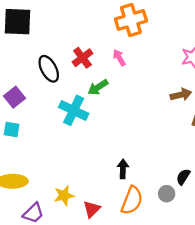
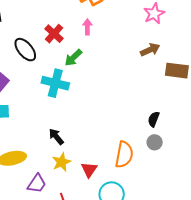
pink arrow: (119, 58) -> (87, 27), turned 42
black arrow: (123, 169) -> (56, 137), moved, turned -30
black semicircle: (183, 177) -> (154, 119), moved

